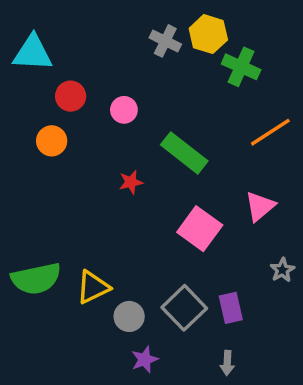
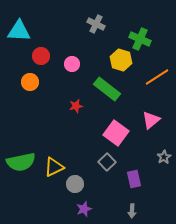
yellow hexagon: (208, 34) -> (121, 60), moved
gray square: (184, 308) -> (107, 162), moved, size x0.7

